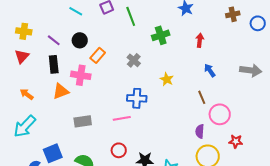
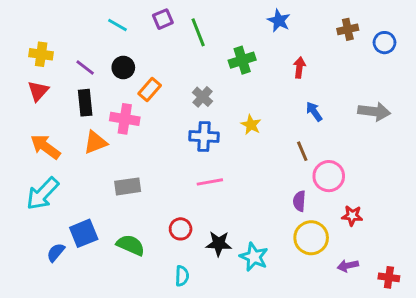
orange arrow: (27, 94) -> (45, 147), size x1.5
blue cross: (137, 98) -> (204, 136), moved
pink line: (122, 118) -> (210, 182), moved

